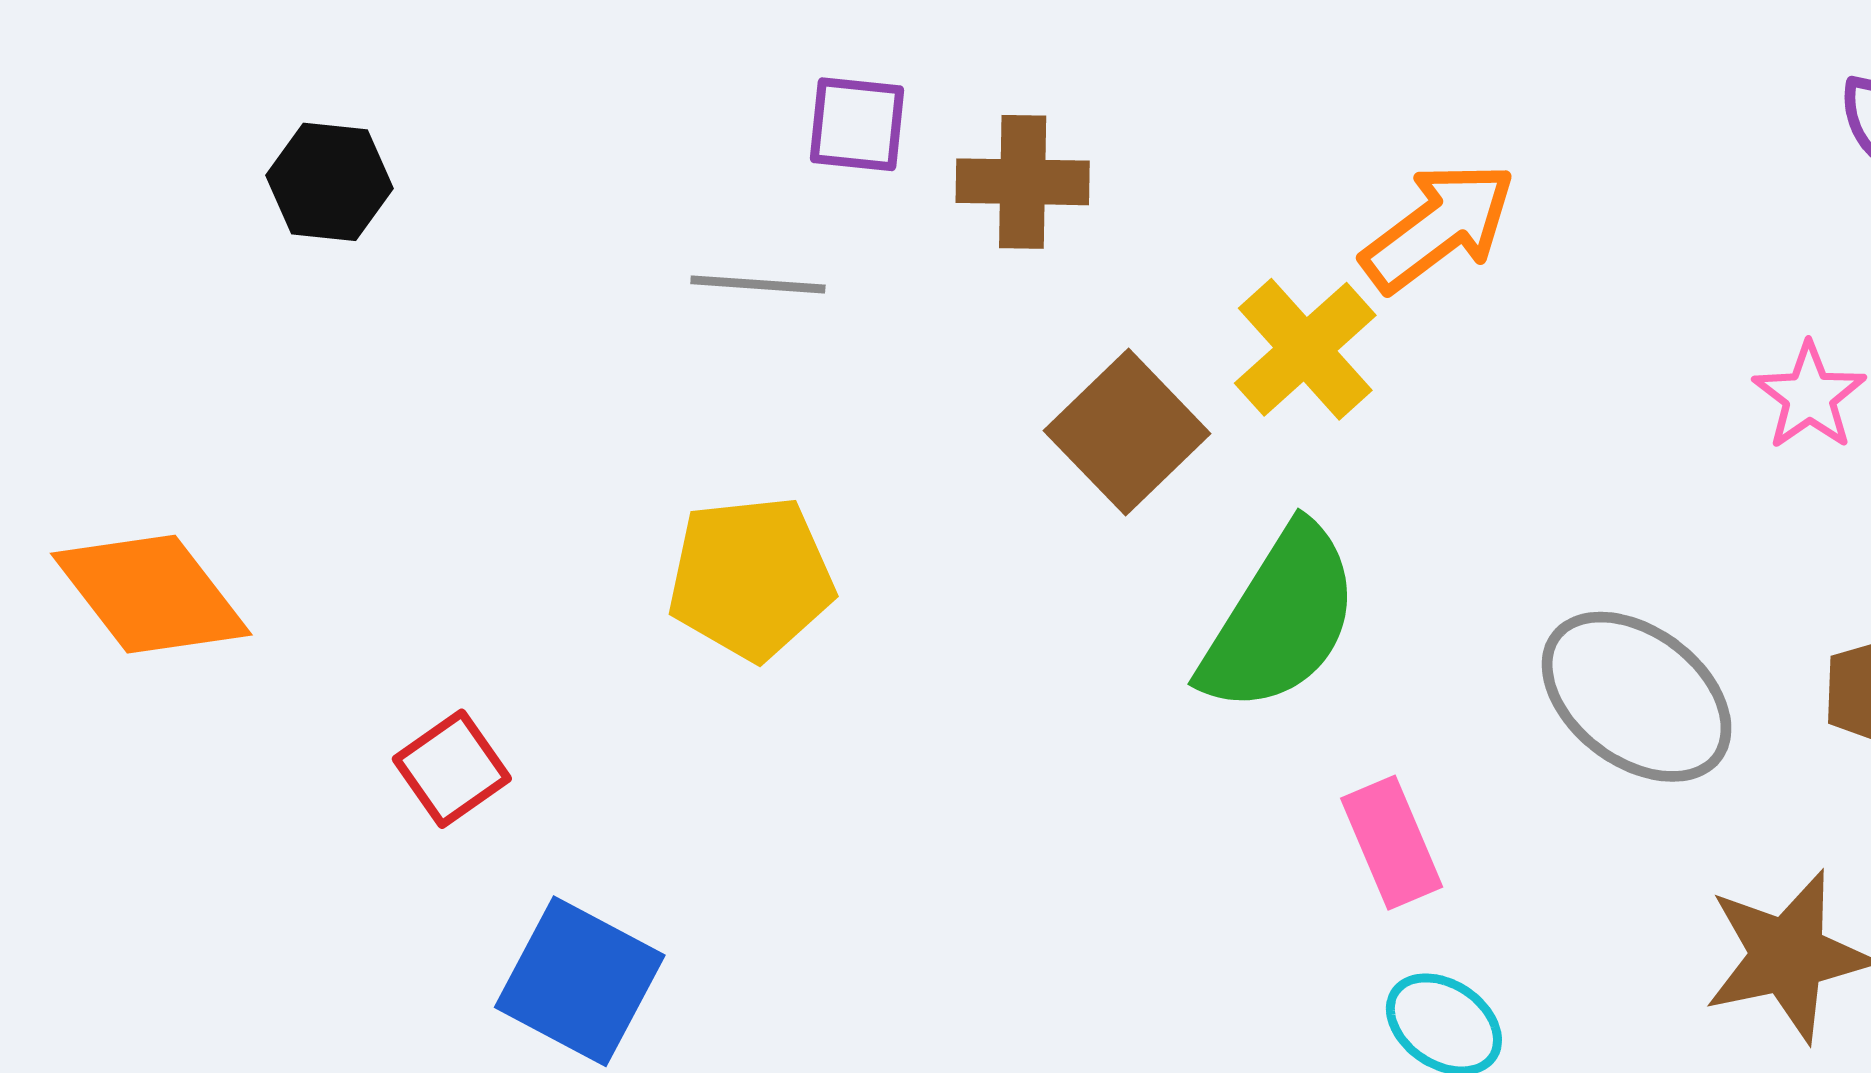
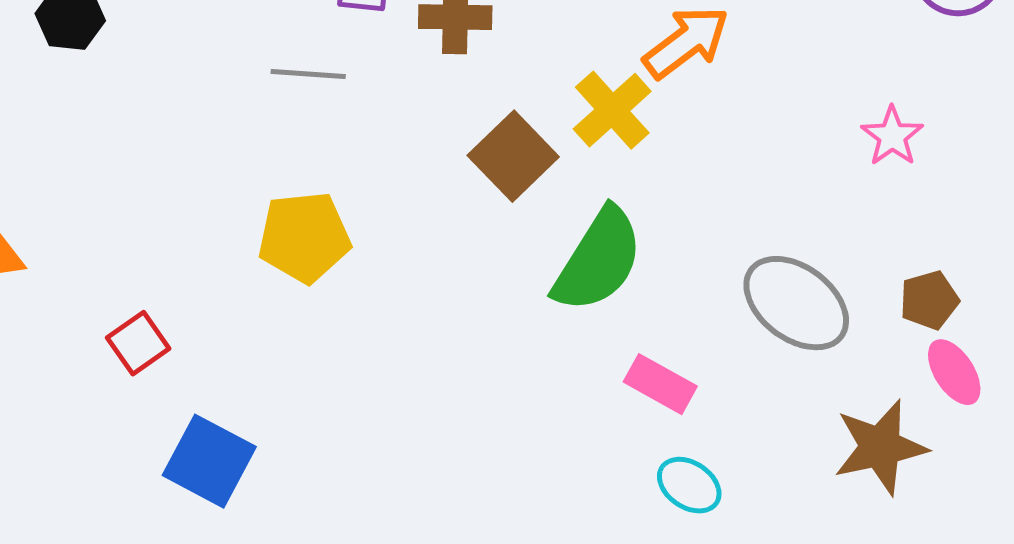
pink rectangle: (1392, 843) -> (660, 384), turned -38

